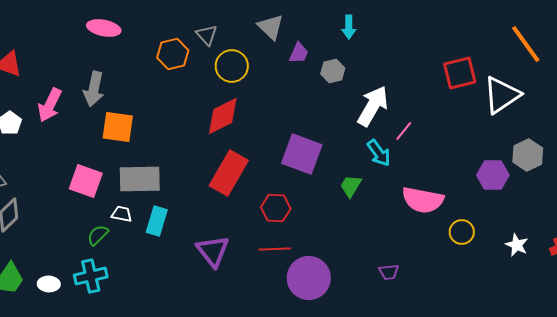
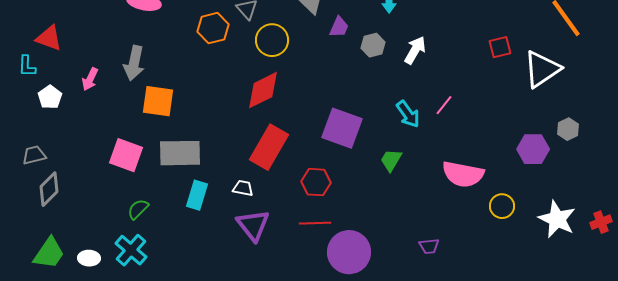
red square: (460, 73) -> (500, 47), size x0.7
pink arrow: (50, 105) -> (90, 79), size x0.7
white arrow: (373, 106) -> (415, 50), moved, size x0.7
cyan arrow: (379, 153) -> (408, 114), moved
gray hexagon: (528, 155) -> (568, 129), size x0.7
white trapezoid: (122, 214) -> (243, 188), moved
white star: (517, 245) -> (557, 219), size x1.6
cyan cross: (91, 276) -> (131, 250), turned -36

